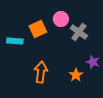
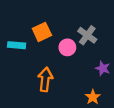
pink circle: (61, 19) -> (67, 47), moved
orange star: (76, 75) -> (93, 97), moved

